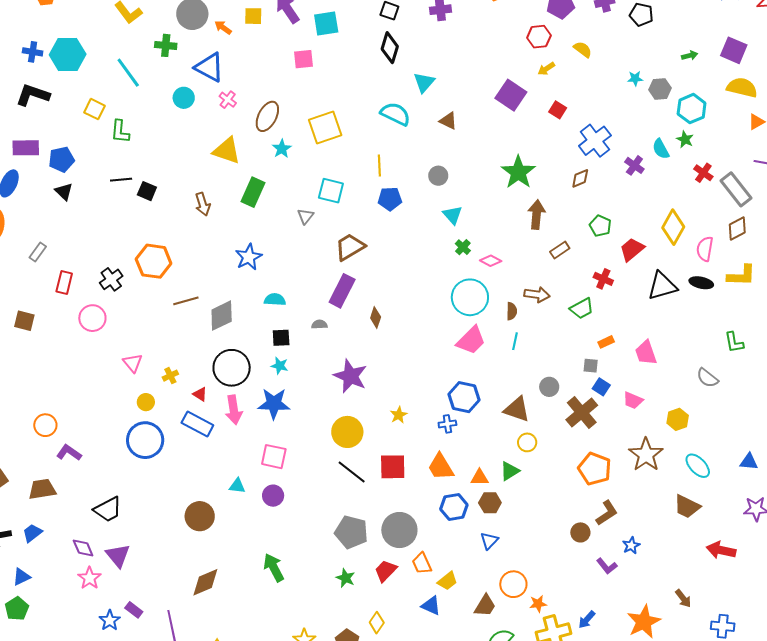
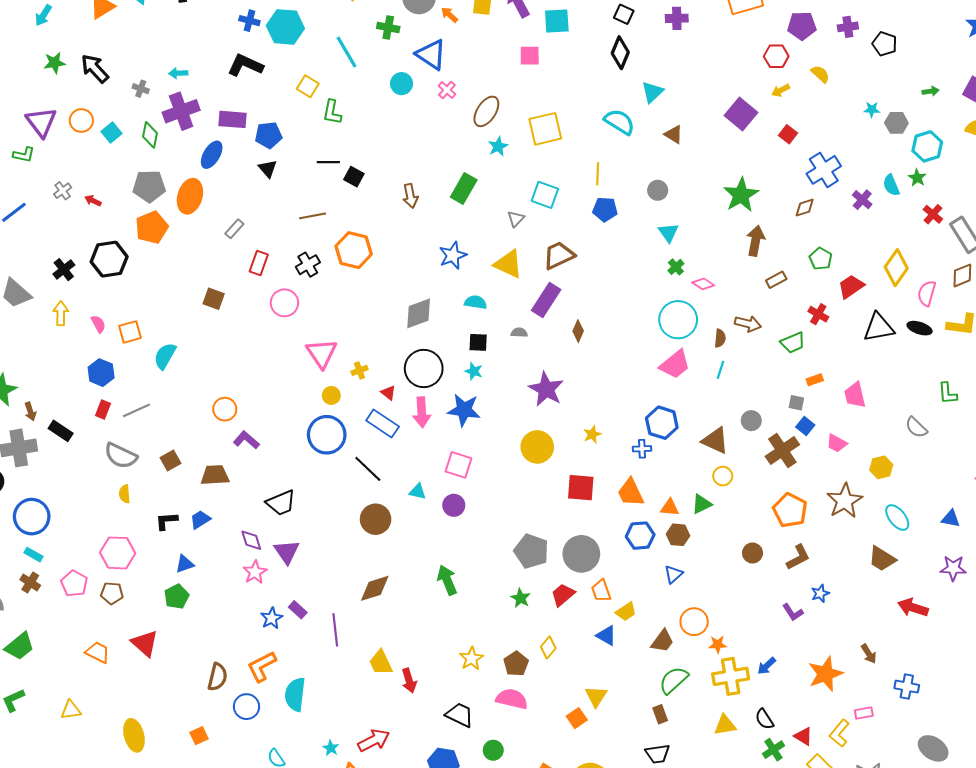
yellow triangle: (227, 151) -> (508, 264), moved
brown line: (186, 301) -> (313, 216), moved
pink triangle: (133, 363) -> (322, 353), size x1.5
black line: (352, 472) -> (368, 469), moved
brown circle: (580, 532) -> (752, 553), moved

